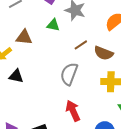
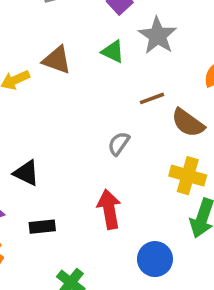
gray semicircle: (69, 74) -> (119, 144), size x0.6
black triangle: (16, 76) -> (26, 173), moved

